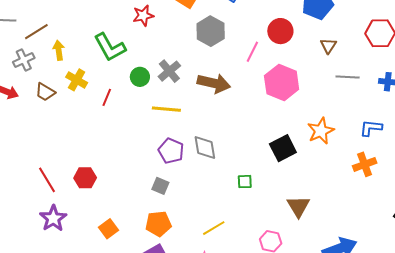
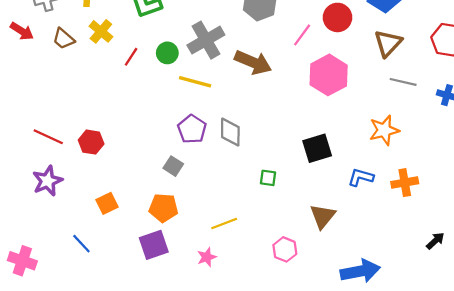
brown triangle: (328, 46) -> (388, 43), size x1.5
gray cross: (169, 71) -> (206, 40), size x1.4
green circle: (140, 77) -> (167, 53), moved
blue L-shape: (371, 128) -> (361, 177), moved
orange star: (321, 131) -> (384, 130), moved
red line: (47, 180) -> (48, 137), turned -44

